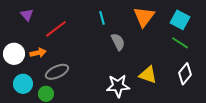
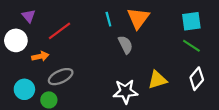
orange triangle: (144, 17) -> (138, 18), moved
cyan square: (180, 20) -> (191, 21), turned -36
white circle: (14, 54) -> (16, 40), moved
yellow triangle: (148, 75) -> (157, 80), turned -36

